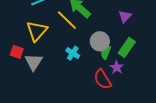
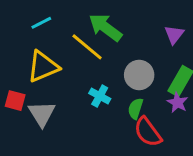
yellow triangle: (37, 31) -> (43, 67), turned 30
green semicircle: (106, 52) -> (135, 109), moved
purple star: (117, 67) -> (178, 103), moved

